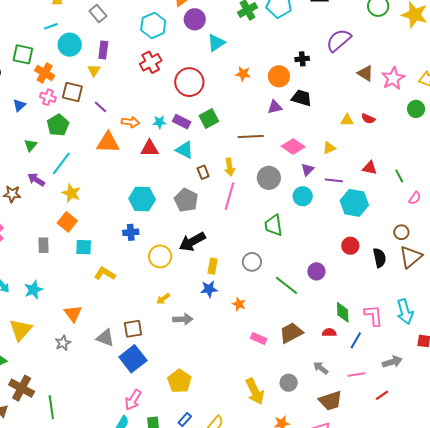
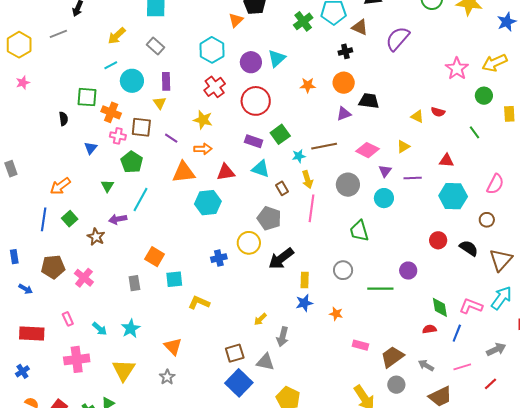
purple circle: (195, 19) -> (251, 62), moved
black cross: (302, 59) -> (345, 51), moved
brown triangle: (365, 73) -> (360, 27), moved
yellow triangle: (347, 120) -> (417, 116), turned 32
cyan star: (159, 122) -> (299, 156), moved
green line: (399, 176) -> (475, 132), moved
purple arrow: (36, 180) -> (118, 219), turned -36
yellow star: (71, 193) -> (203, 120), moved
brown star: (12, 194) -> (96, 237), turned 30
pink semicircle: (415, 198) -> (495, 184), size x1.5
cyan hexagon: (142, 199) -> (208, 203), moved
cyan hexagon: (354, 203) -> (453, 196), moved
yellow circle: (160, 256) -> (249, 243), moved
brown triangle: (411, 257) -> (501, 260), moved
black semicircle: (380, 258) -> (469, 248), turned -36
green line: (286, 285) -> (380, 289), turned -30
cyan arrow: (405, 312) -> (501, 298), turned -120
pink L-shape: (374, 315) -> (471, 306), turned -55
gray arrow: (183, 319) -> (283, 337), turned 114
brown trapezoid: (291, 333) -> (392, 357), moved
gray triangle: (105, 338) -> (265, 362), moved

